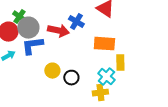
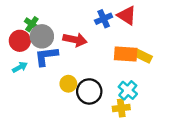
blue cross: (76, 22) -> (104, 19), moved, turned 35
yellow rectangle: (120, 63) -> (143, 56), moved, turned -63
black circle: (71, 78) -> (89, 91), size x1.5

